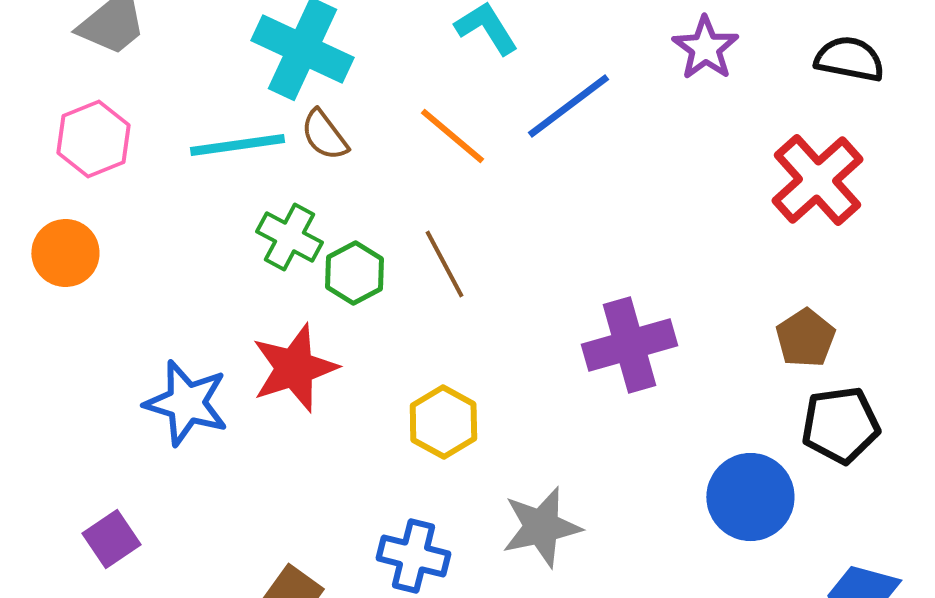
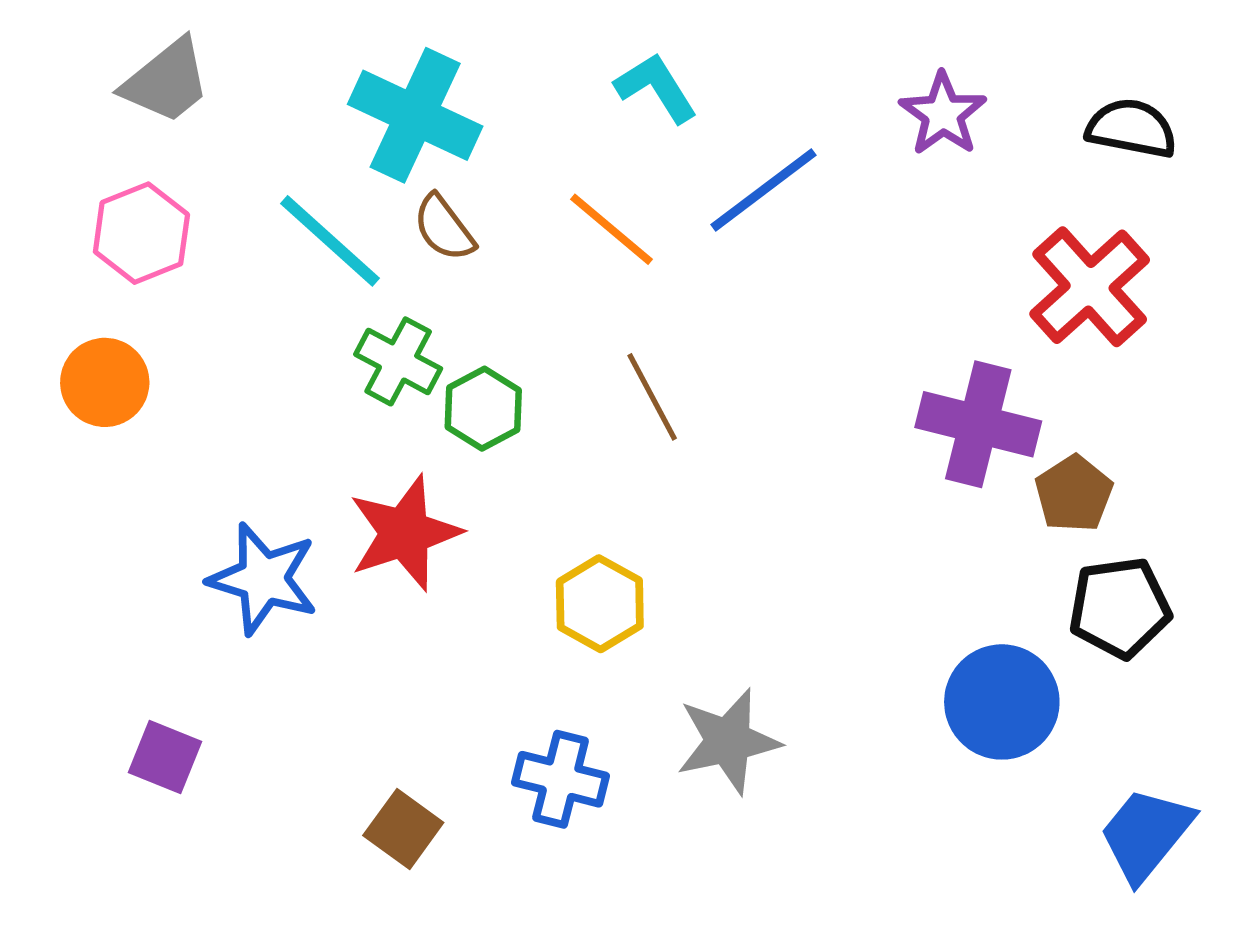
cyan line: (237, 145) -> (330, 241), turned 50
brown line: (444, 264) -> (652, 397), moved
purple cross: (629, 345) -> (978, 424), moved, turned 30
purple square: (111, 539) -> (165, 757), turned -34

